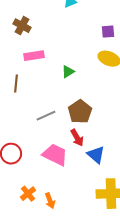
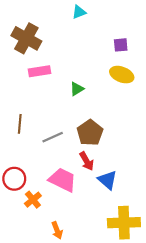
brown cross: (22, 26) -> (26, 38), size x1.5
brown line: (16, 84) -> (20, 124), moved
orange cross: (28, 194) -> (33, 200), moved

